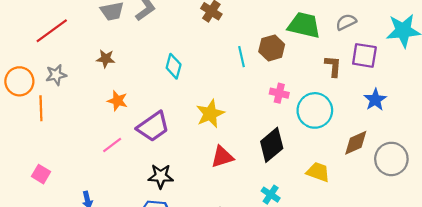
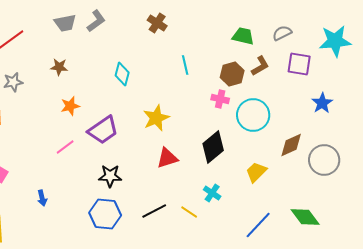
green trapezoid: (304, 25) -> (243, 36), size x0.7
brown hexagon: (272, 48) -> (232, 74), moved
brown L-shape: (333, 66) -> (260, 66), moved, turned 55
blue star: (375, 100) -> (322, 103), moved
orange star: (118, 101) -> (70, 106), turned -30
yellow trapezoid: (318, 172) -> (256, 172), turned -65

